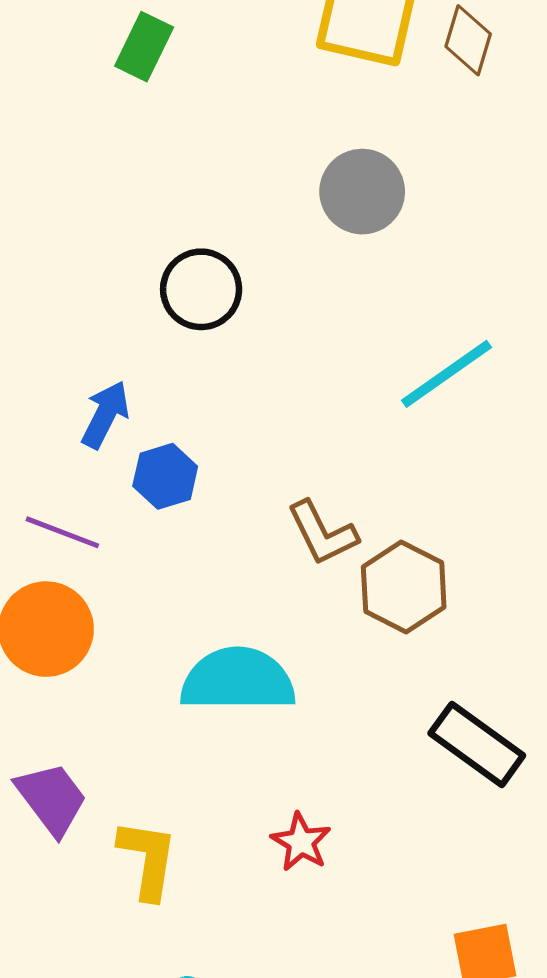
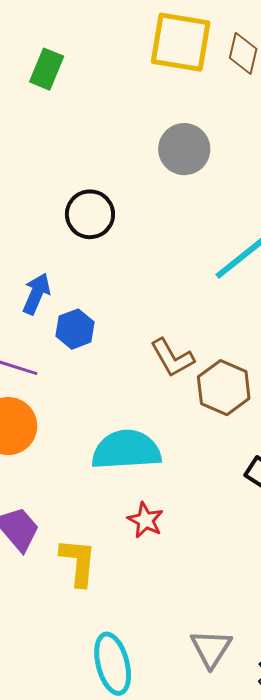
red star: (301, 842) -> (145, 520), moved

